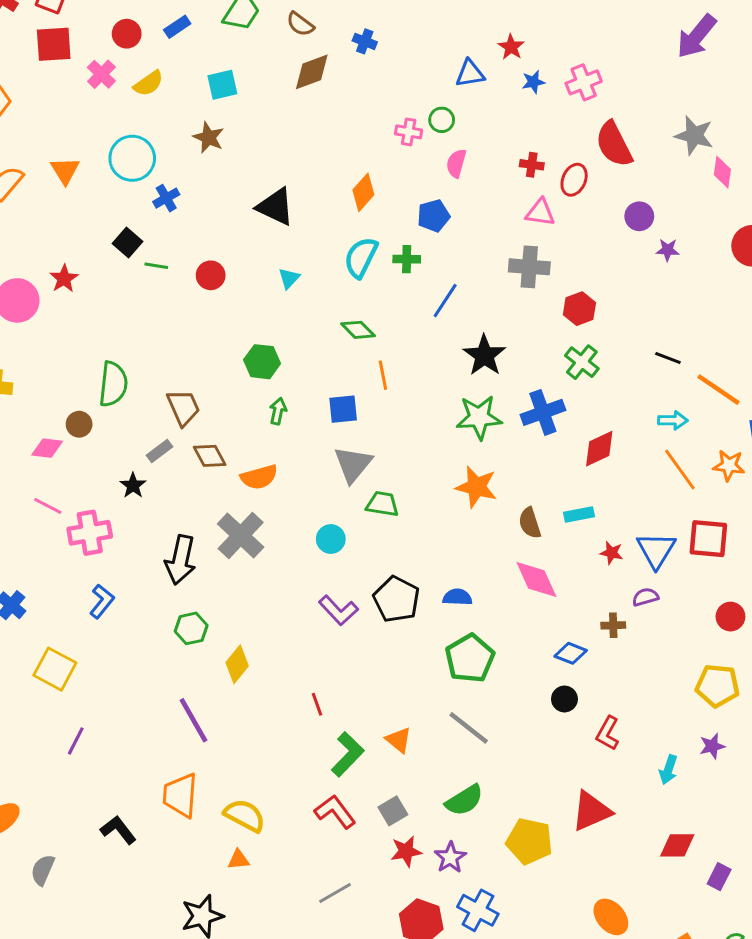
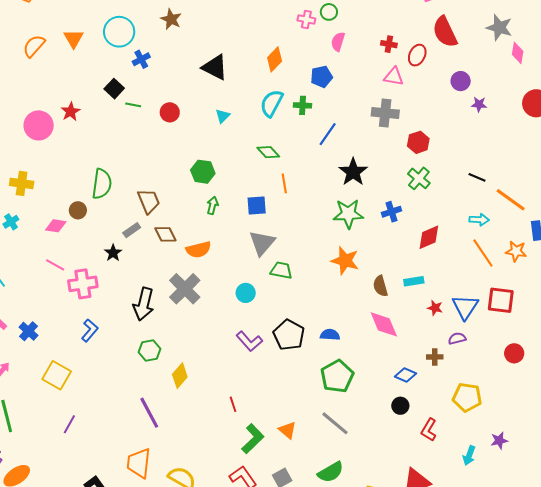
blue cross: (543, 412) -> (392, 212), size x0.7
yellow pentagon: (717, 686) -> (467, 397), moved

